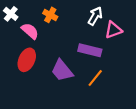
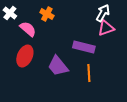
white arrow: (95, 16) -> (103, 13), moved
orange line: (95, 78) -> (89, 73), turned -42

